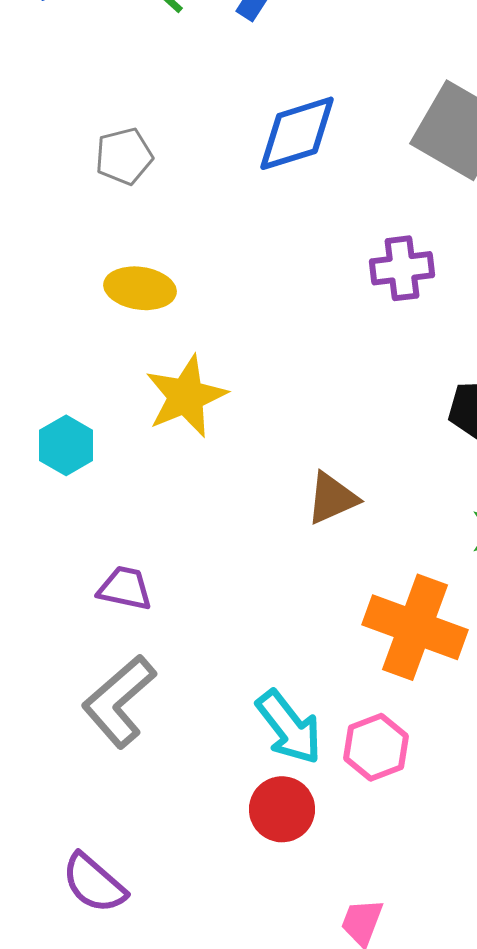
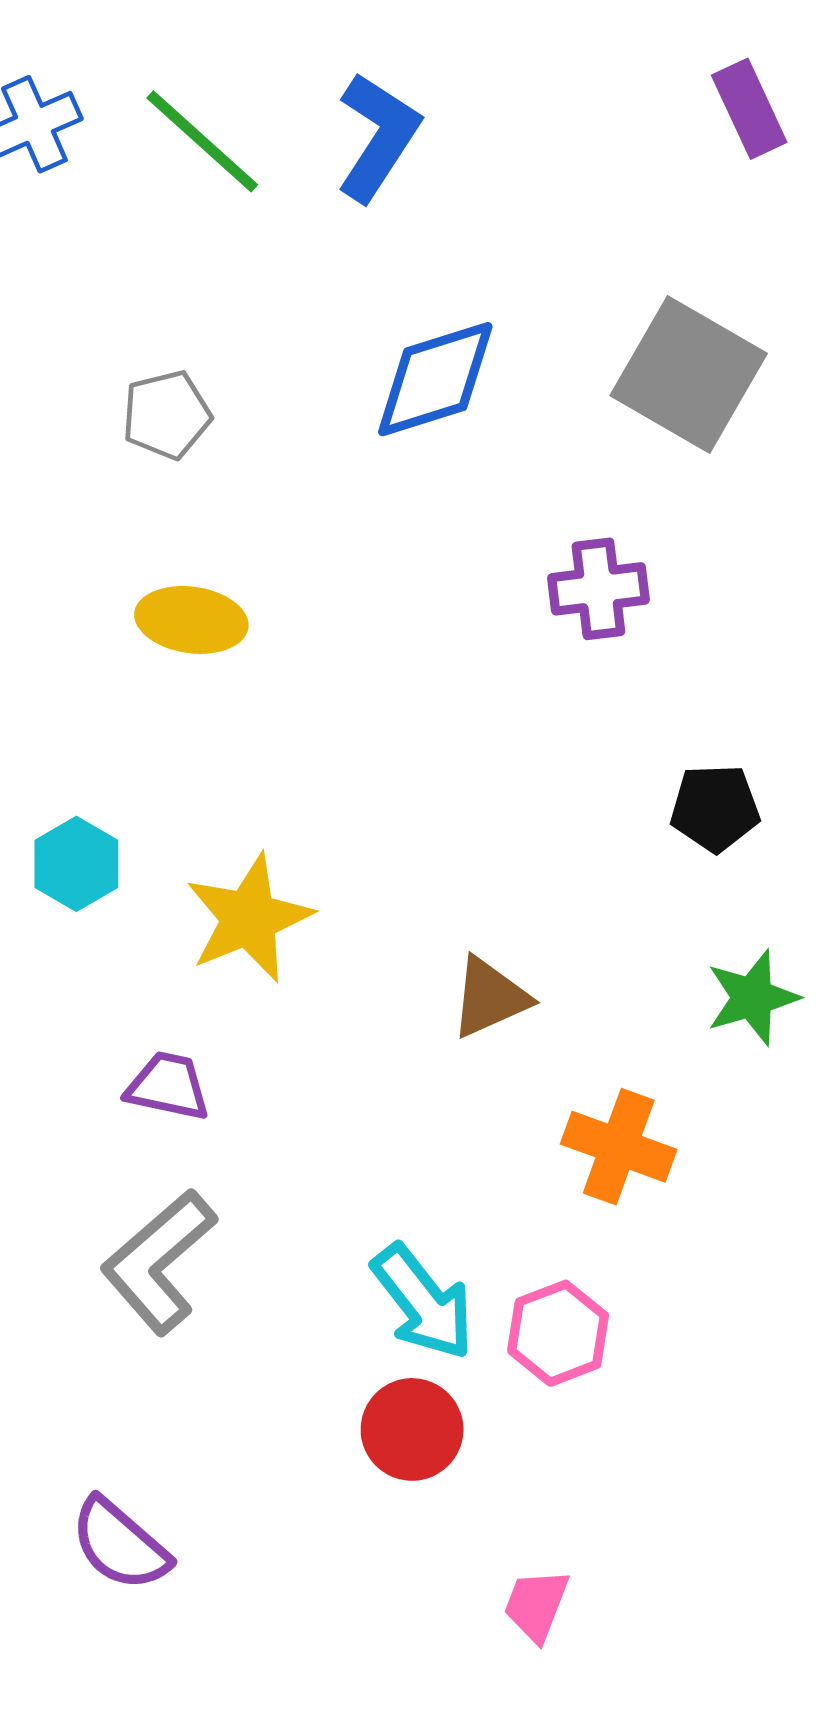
yellow star: (186, 396) -> (249, 918), moved
brown triangle: (332, 498) -> (490, 998), moved
orange cross: (415, 627) -> (619, 1147), size x0.7

